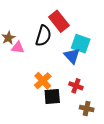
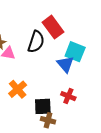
orange cross: (43, 81) -> (18, 89), moved
brown cross: (87, 108) -> (48, 120), moved

